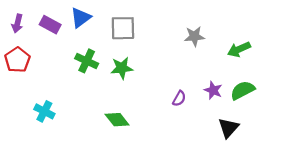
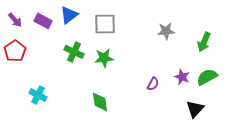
purple arrow: (17, 23) -> (15, 20), turned -56
green arrow: (239, 49) -> (204, 42), turned -42
green diamond: (117, 120) -> (100, 102), turned 30

